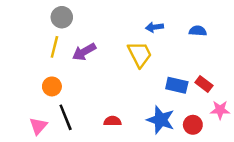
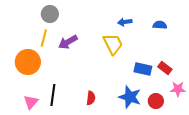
orange circle: (52, 86) -> (28, 62), moved, size x1.6
black line: (66, 117) -> (53, 95), turned 30
red semicircle: (112, 121) -> (91, 98), turned 96

